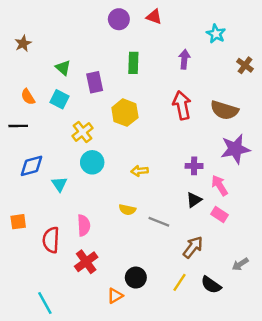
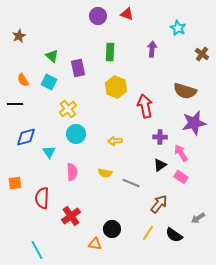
red arrow: (182, 105) -> (145, 106), moved
yellow hexagon: (125, 113) -> (116, 87), moved
pink semicircle: (84, 225) -> (72, 172), moved
orange triangle: (115, 296) -> (95, 244), turned 40

